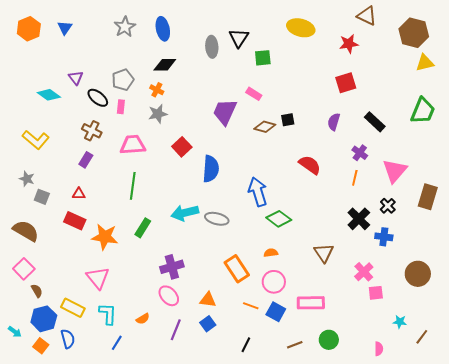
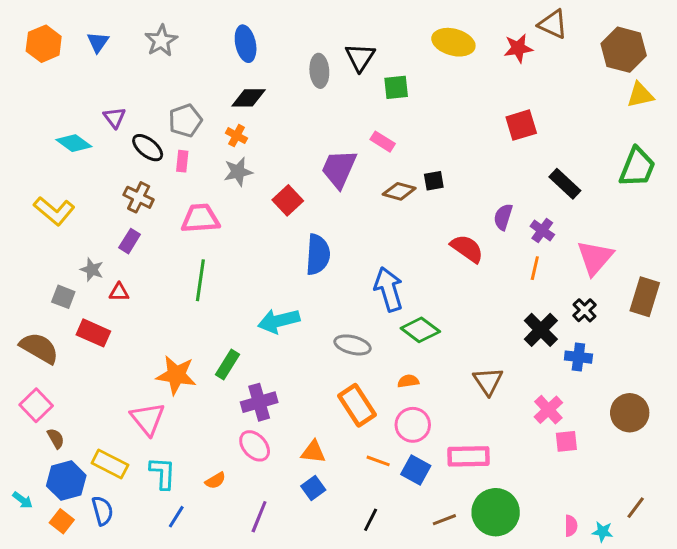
gray star: (125, 27) -> (161, 41), moved
red star: (349, 44) -> (518, 48), moved
purple semicircle: (334, 122) -> (503, 217), moved
red square: (182, 147) -> (288, 200), moved
gray star: (27, 179) -> (92, 270), moved
gray ellipse: (217, 219) -> (352, 345), moved
red rectangle: (75, 221) -> (93, 333), moved
green rectangle: (143, 228) -> (227, 365), moved
orange star: (105, 237) -> (176, 375), moved
cyan star: (400, 322) -> (603, 532), moved
purple line: (176, 330) -> (259, 517), moved
green circle: (329, 340) -> (496, 512), size x1.6

